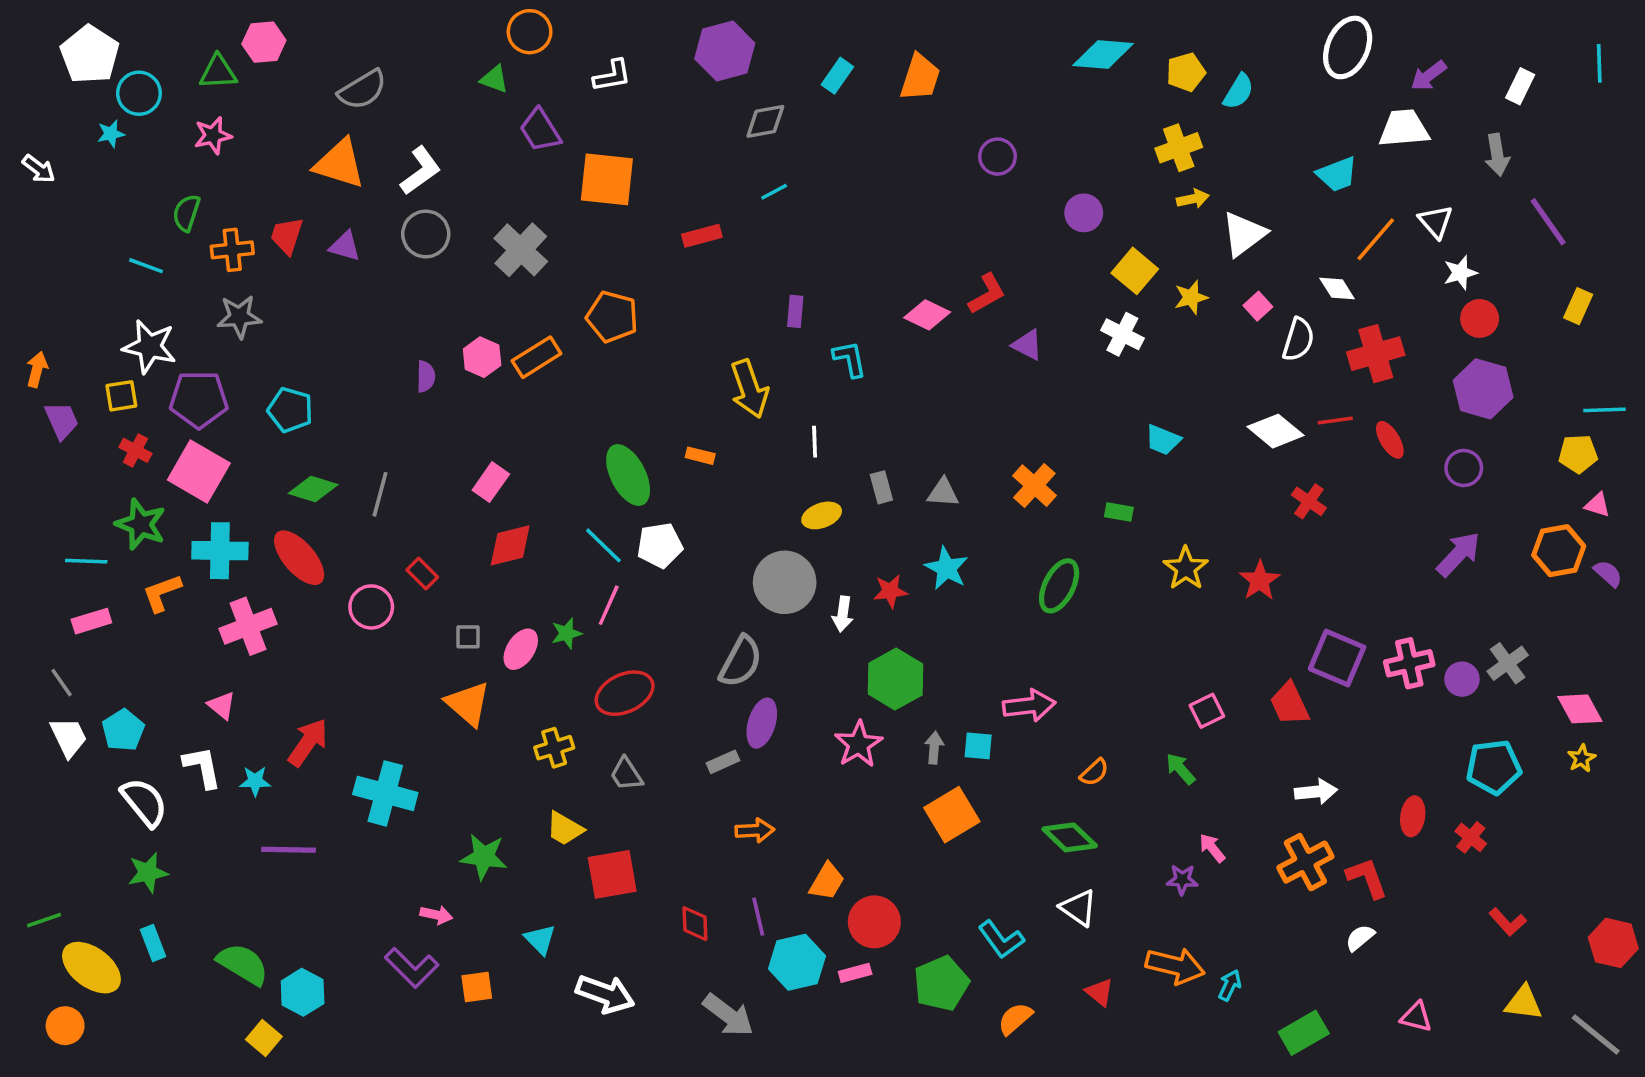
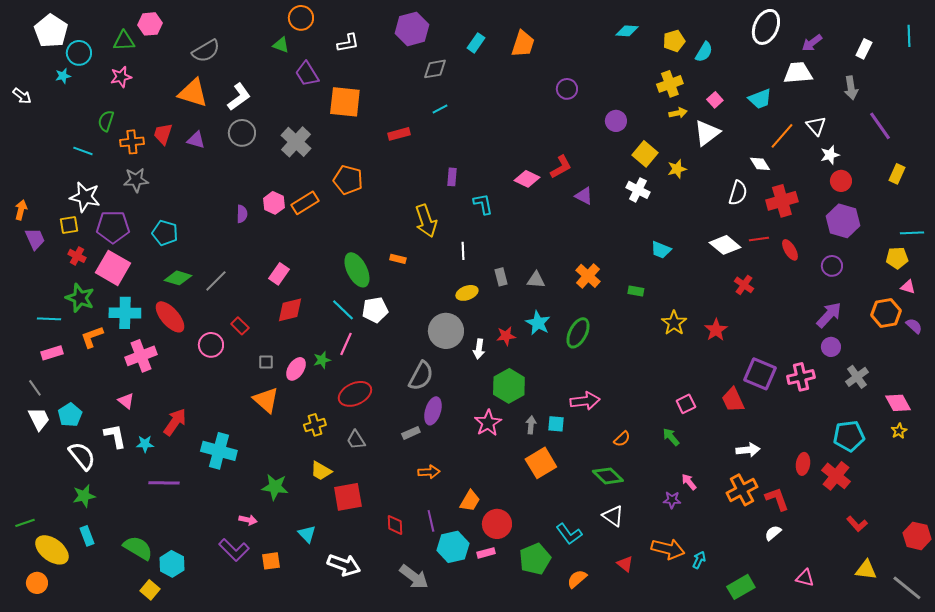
cyan diamond: (1103, 55) -> (627, 31), size x0.7
pink square: (1258, 306) -> (715, 100), moved
gray line: (380, 494) -> (216, 281), turned 30
green ellipse: (1059, 586) -> (578, 333), moved
purple circle: (1462, 679) -> (831, 347), moved
red cross: (1471, 837) -> (836, 476), size x1.6

